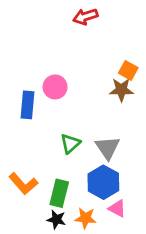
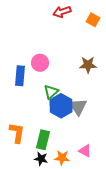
orange square: (128, 70) -> (93, 20), moved
green triangle: (70, 144) -> (51, 92), moved
blue hexagon: (103, 182) -> (61, 106), moved
orange L-shape: (23, 184) -> (17, 133), turned -130

